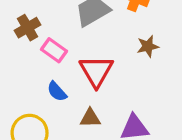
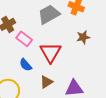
brown triangle: (90, 118) -> (46, 82), turned -32

